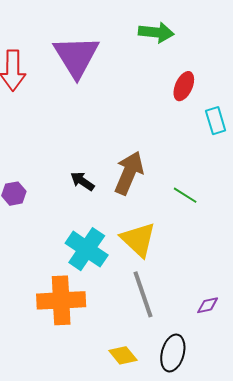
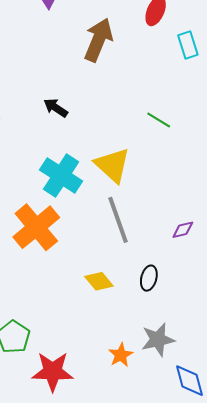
brown arrow: (129, 173) -> (98, 40), moved
orange cross: (61, 300) -> (36, 227), turned -36
black ellipse: (173, 353) -> (149, 278), size x0.7

